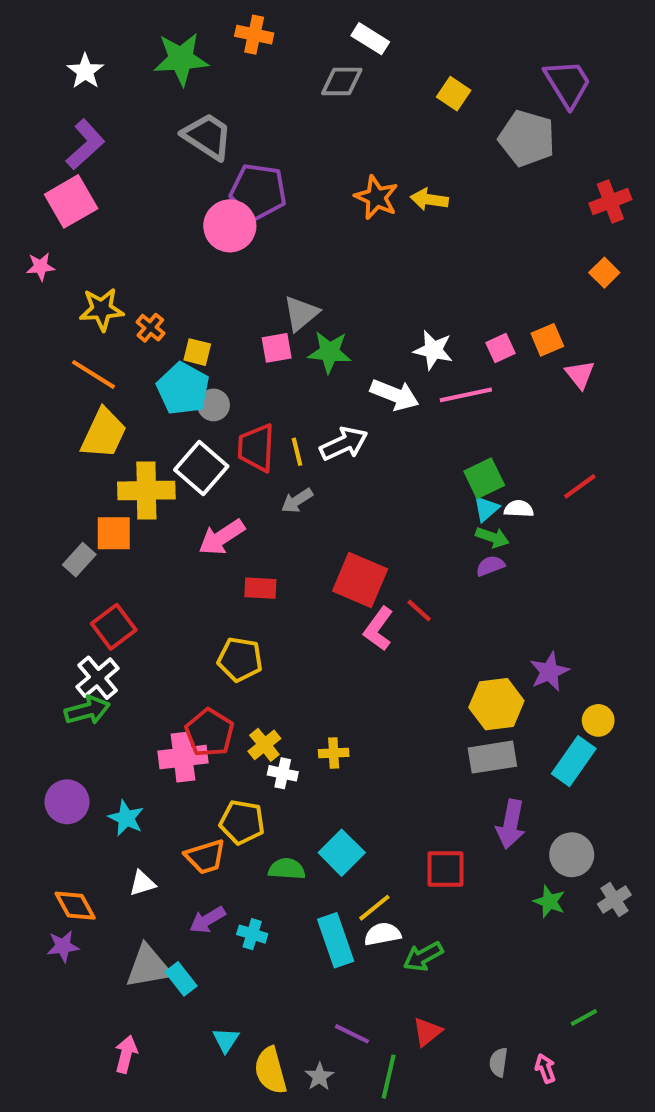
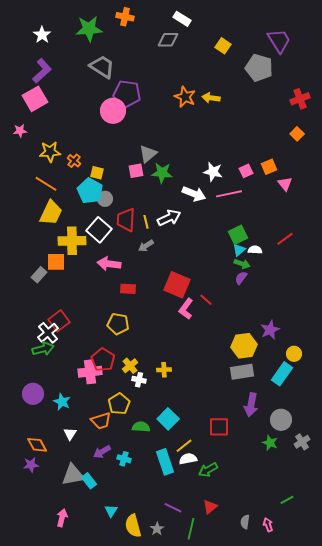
pink arrow: (222, 537) -> (109, 264), turned 40
purple semicircle: (490, 566) -> (241, 278), turned -32
red square: (114, 627) -> (59, 321), moved
yellow pentagon: (242, 822) -> (119, 404), turned 30
white triangle: (142, 883) -> (70, 434), turned -40

